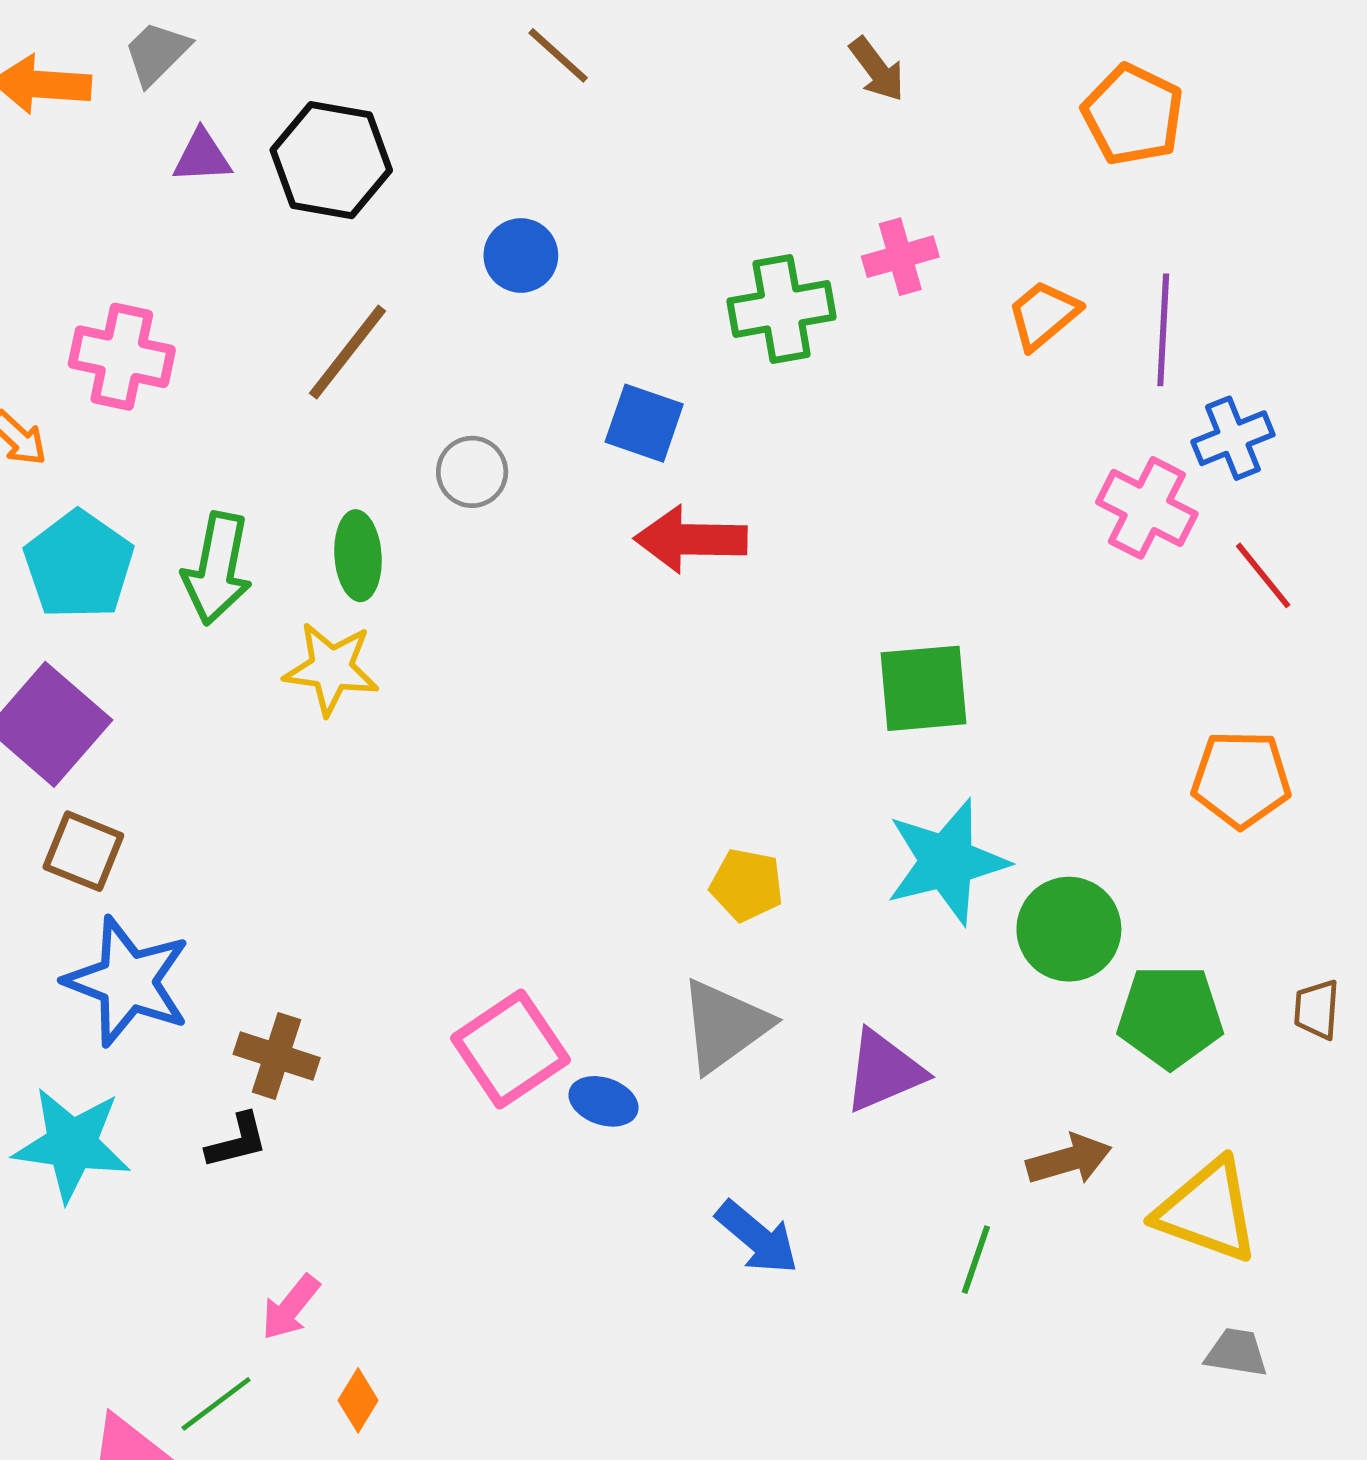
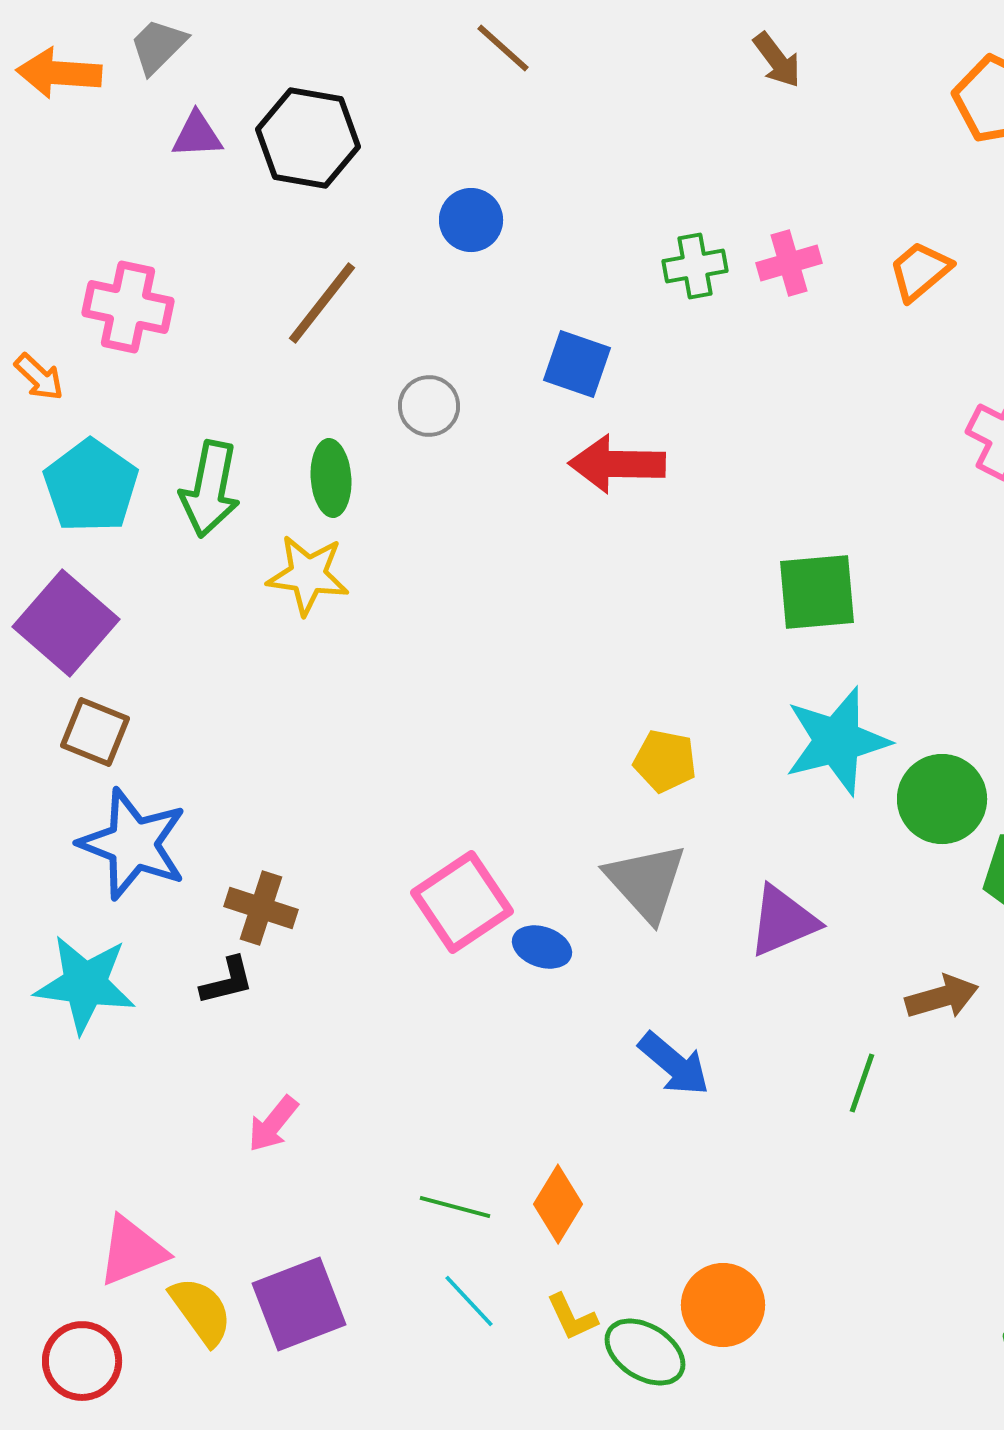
pink cross: (900, 257) -> (789, 263), moved
green cross: (782, 309) -> (695, 266), size x0.7
gray triangle: (725, 1026) -> (646, 882), turned -36
orange diamond: (358, 1400) -> (558, 1204), moved, size x1.4
green line: (216, 1404) -> (455, 1207), moved, turned 52

